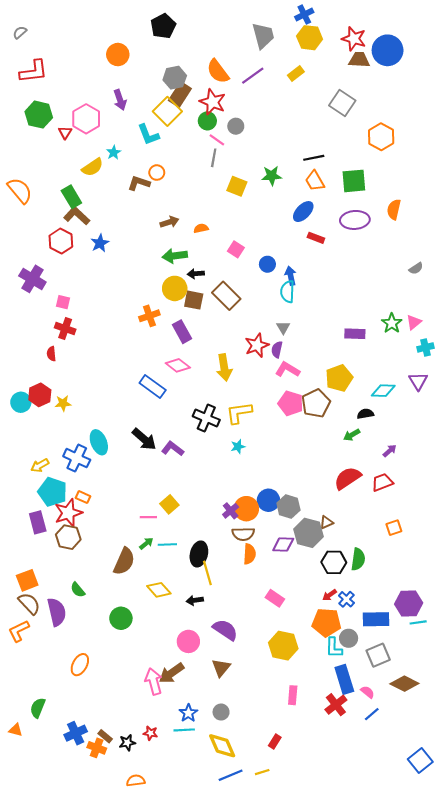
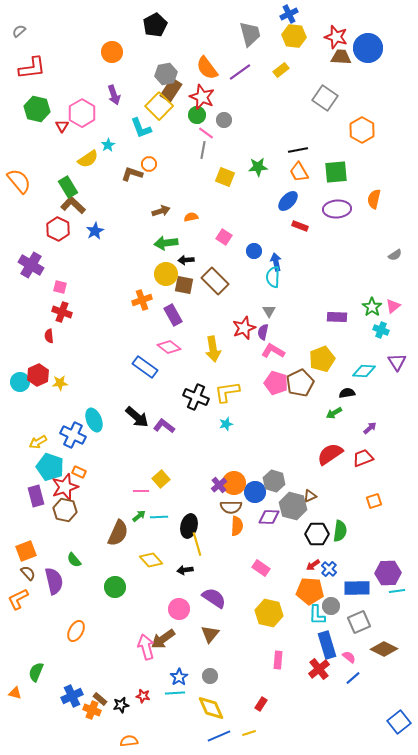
cyan cross: (425, 347) -> (381, 330), moved, turned 35
blue circle: (268, 500) -> (255, 492), moved
brown semicircle: (29, 603) -> (28, 573), size x0.7

